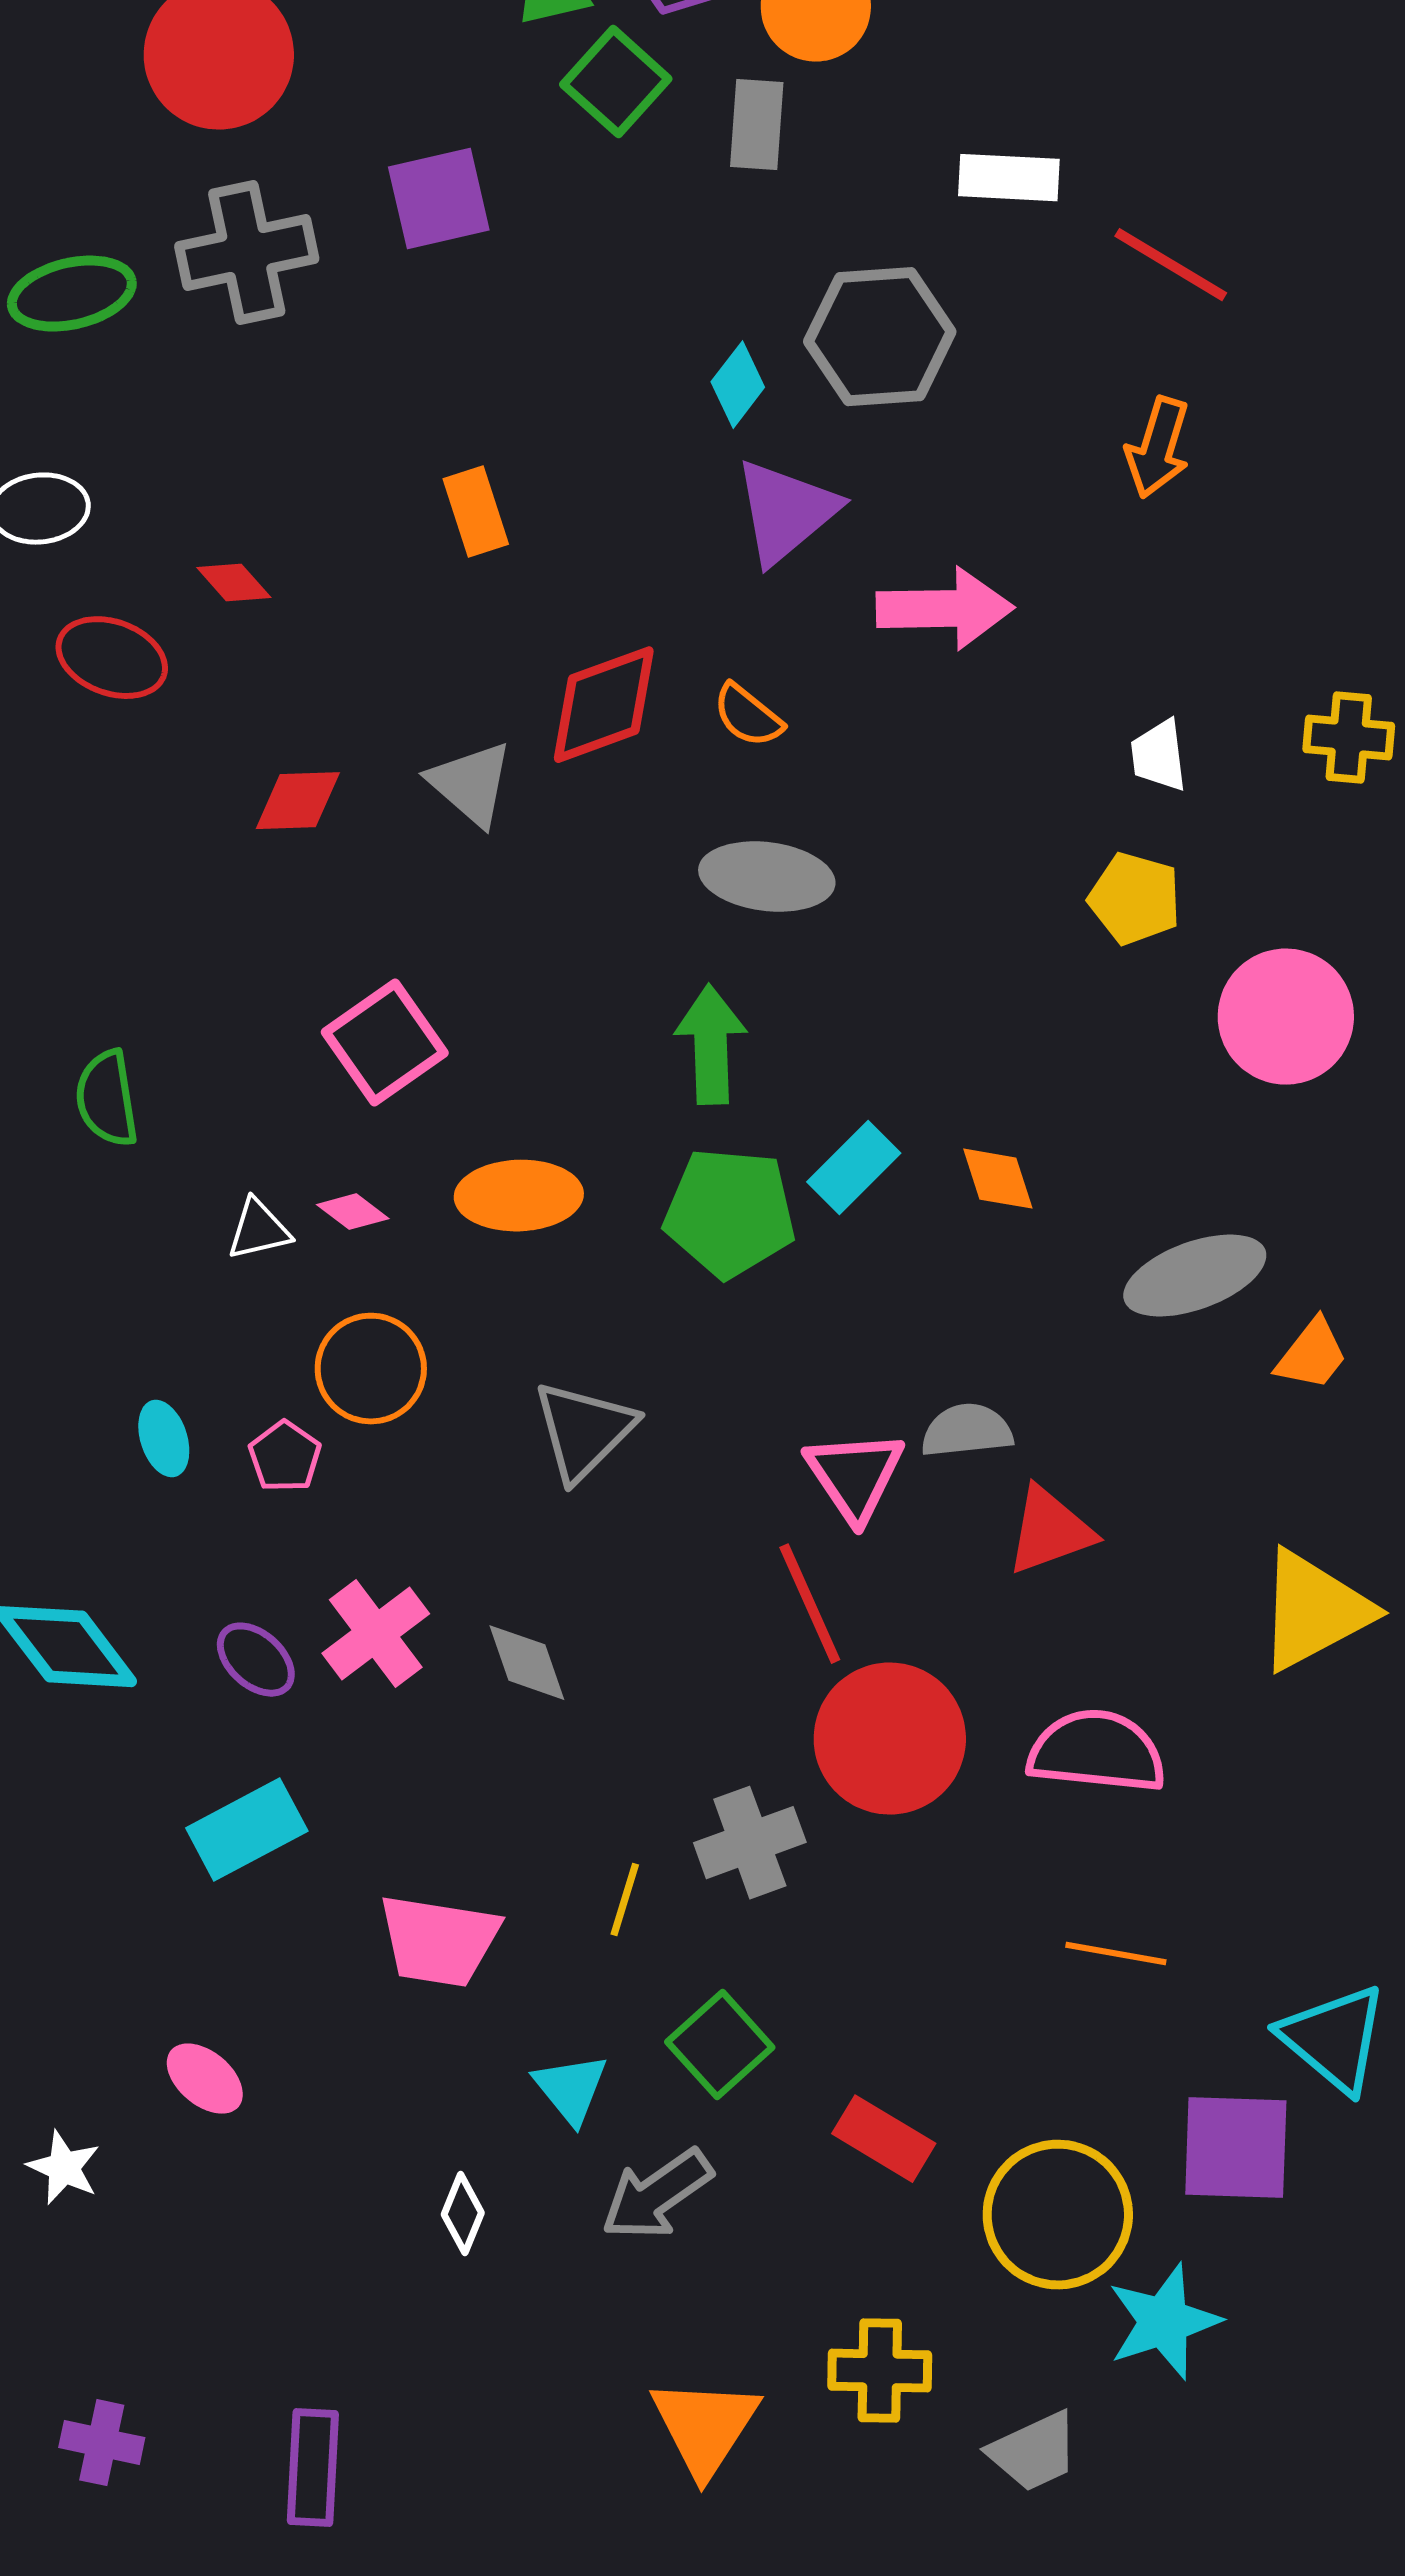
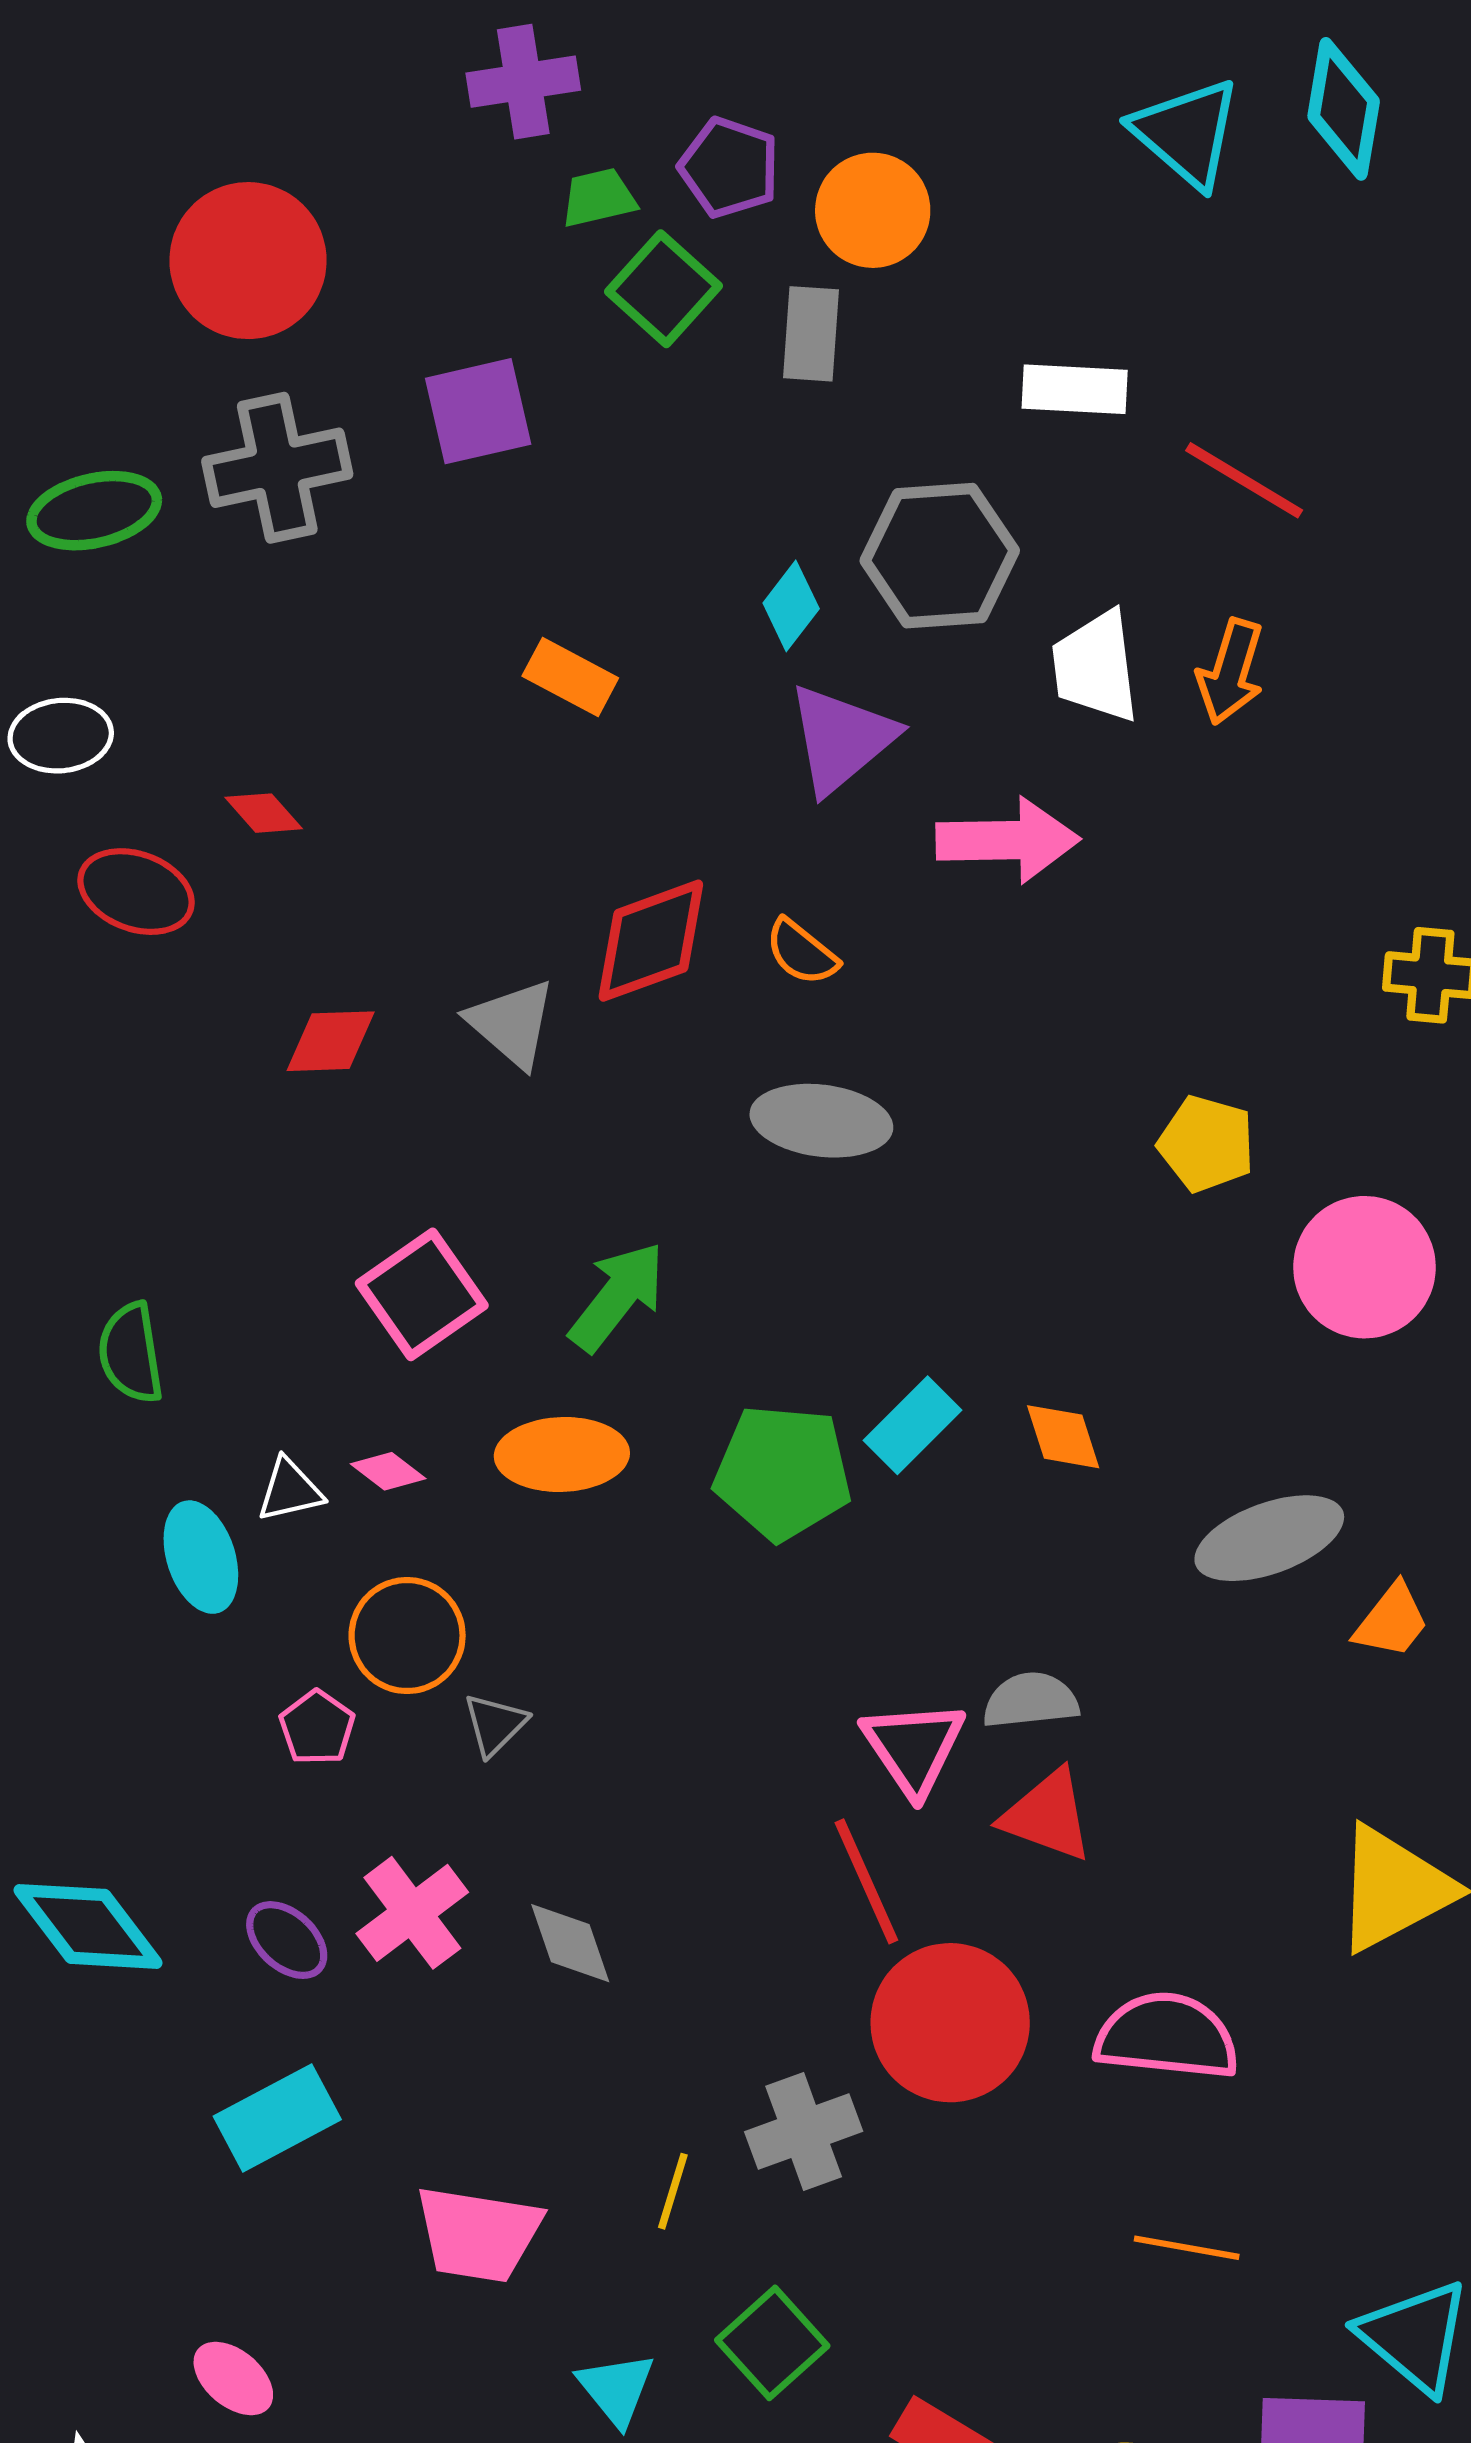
orange rectangle: (476, 512) -> (570, 677), moved, turned -44
white trapezoid: (1159, 756) -> (1096, 667), moved, size x1.5
green arrow: (711, 1045) -> (617, 1296), moved, turned 40
gray triangle: (584, 1431) -> (495, 1724), moved, size x0.6
cyan ellipse: (164, 1439) -> (201, 1557), moved, size x1.4
red triangle: (1050, 1531) -> (1047, 1815), moved, turned 40

